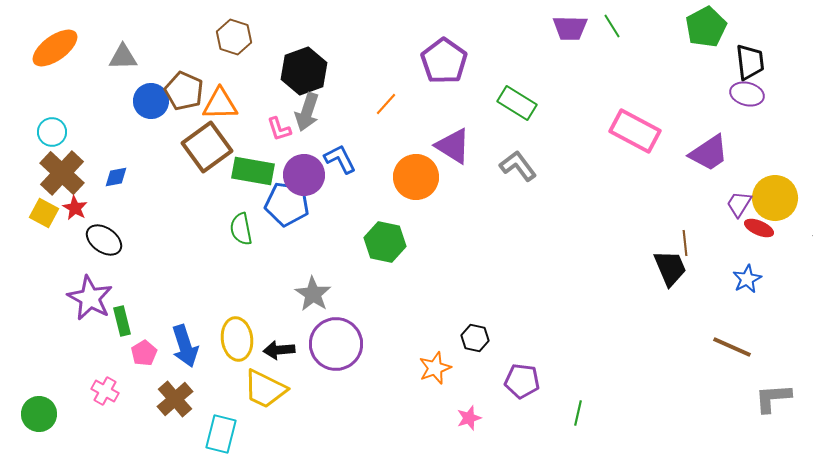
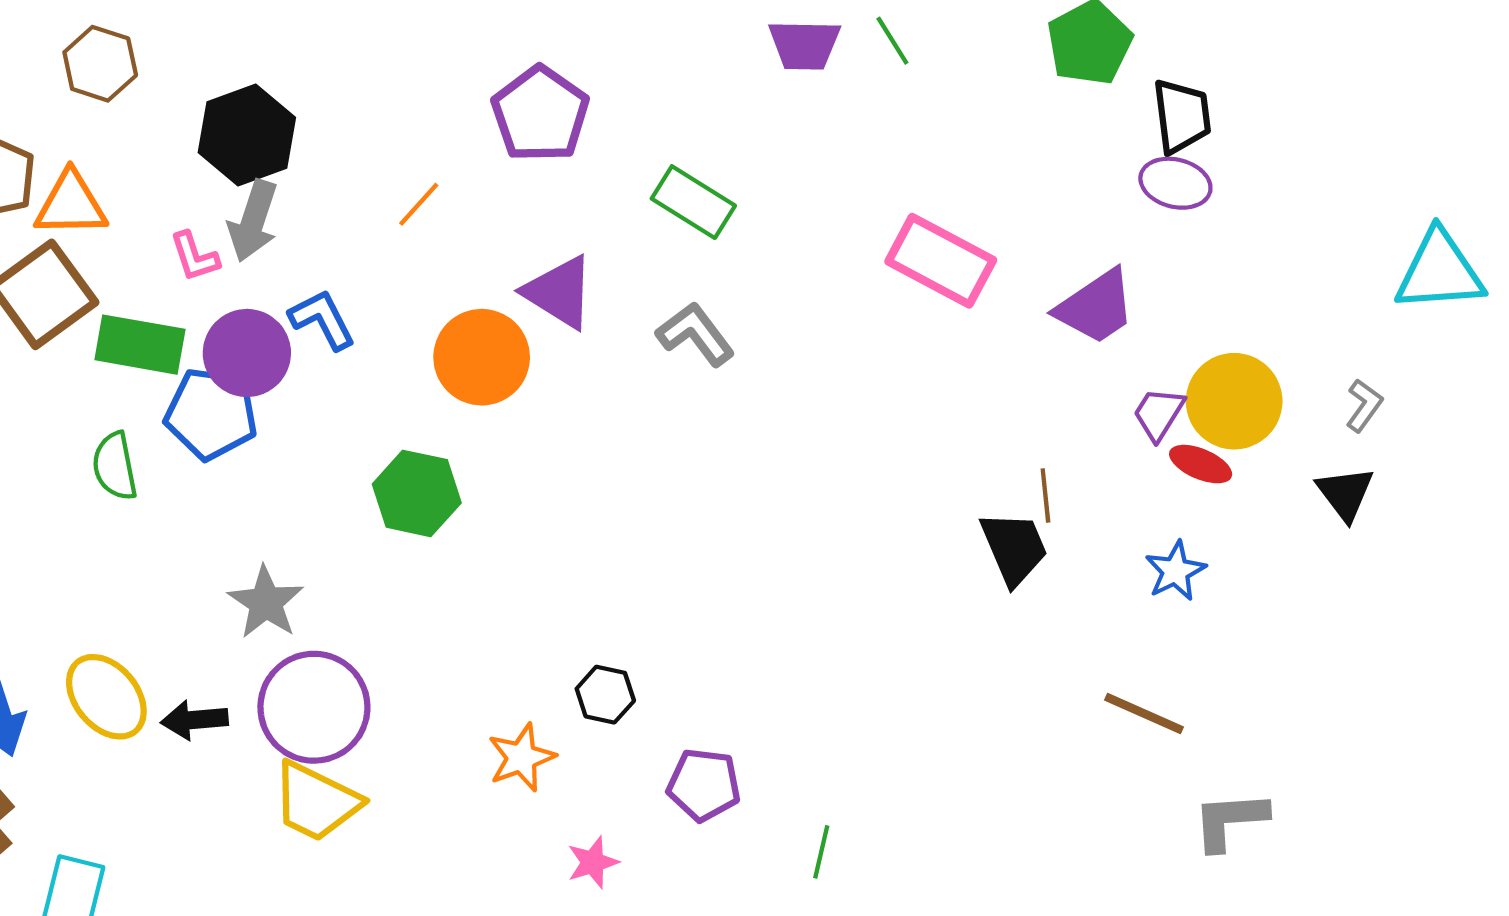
yellow ellipse: (237, 339) -> (106, 697), turned -33
yellow trapezoid: (265, 389) -> (316, 802), moved

